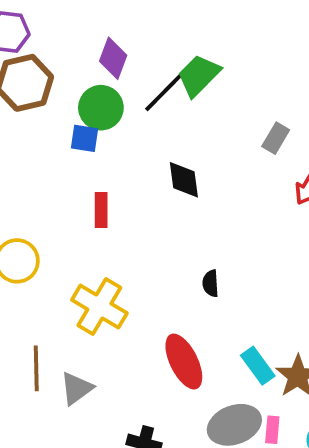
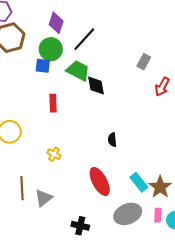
green trapezoid: (199, 75) -> (78, 71), moved, turned 75
yellow cross: (99, 307) -> (54, 154), size x0.5
pink rectangle: (272, 430) -> (158, 215), moved

